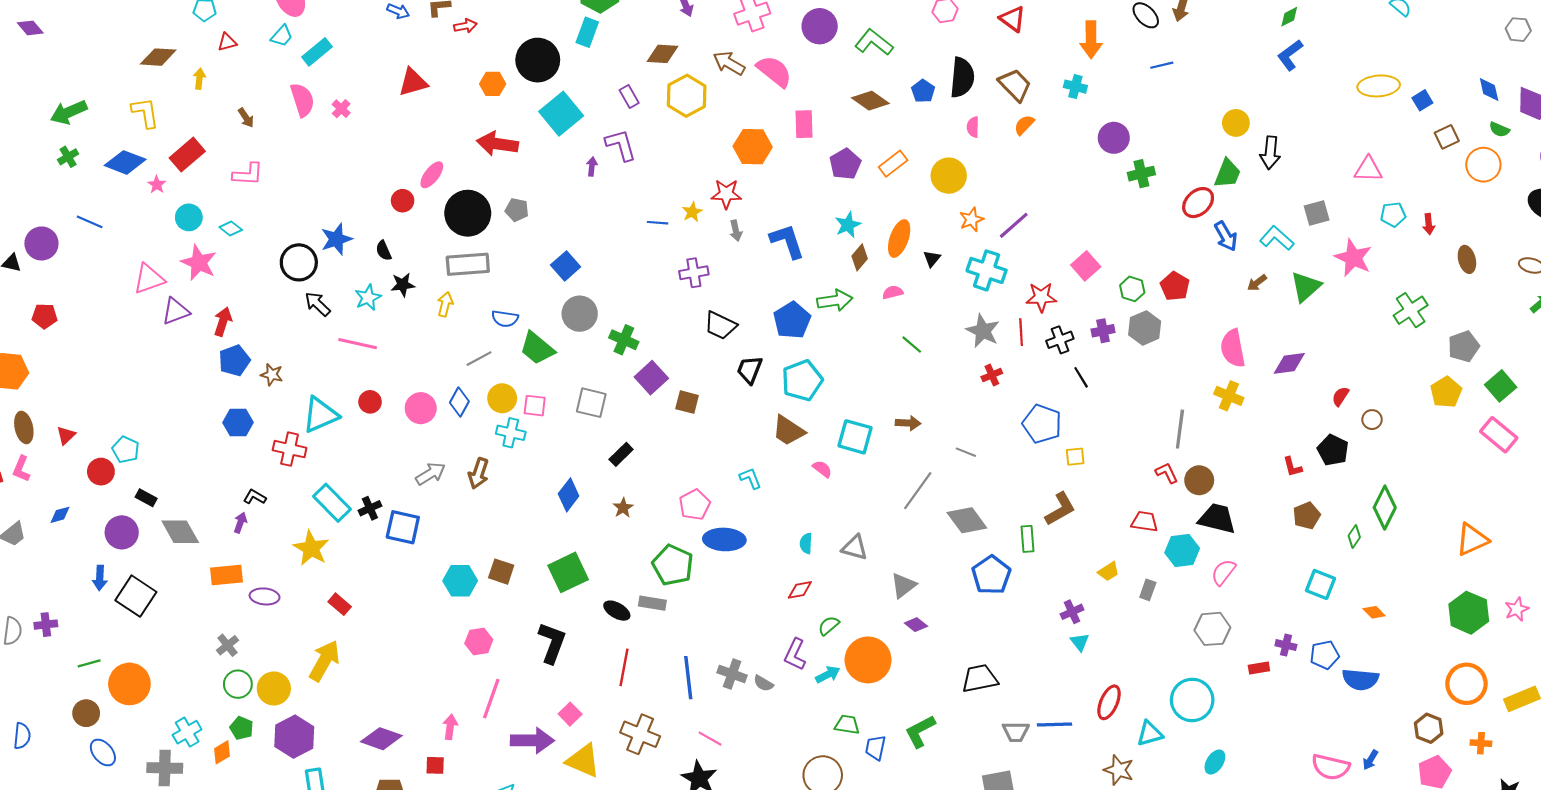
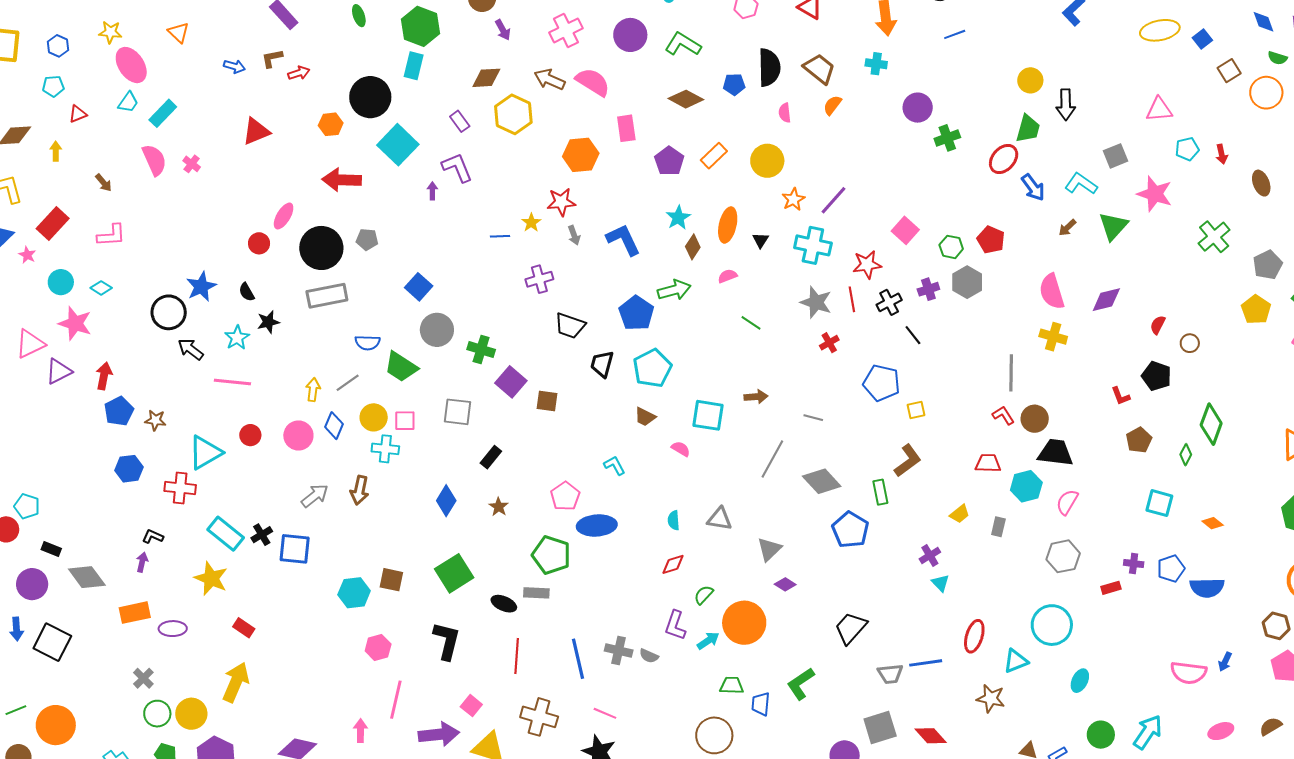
blue pentagon: (923, 91) -> (734, 84), turned -30
yellow arrow: (445, 304) -> (313, 390), moved
brown trapezoid: (788, 431) -> (645, 417), size x0.7
black trapezoid: (980, 678) -> (851, 628), turned -30

